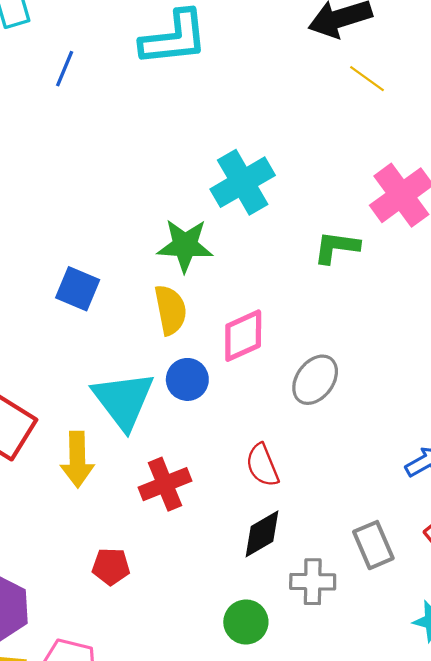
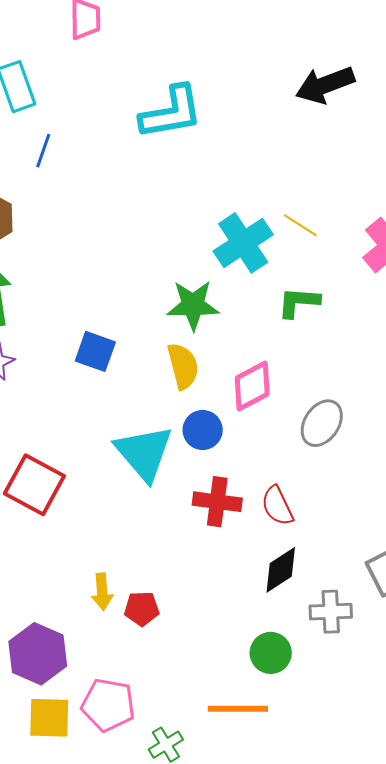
blue line: (65, 69) -> (43, 151), moved
yellow line: (367, 79) -> (300, 225), moved
green L-shape: (336, 247) -> (299, 302), moved
yellow arrow: (77, 459) -> (102, 592), moved, size x0.7
red cross: (165, 484) -> (217, 502), moved, turned 33

